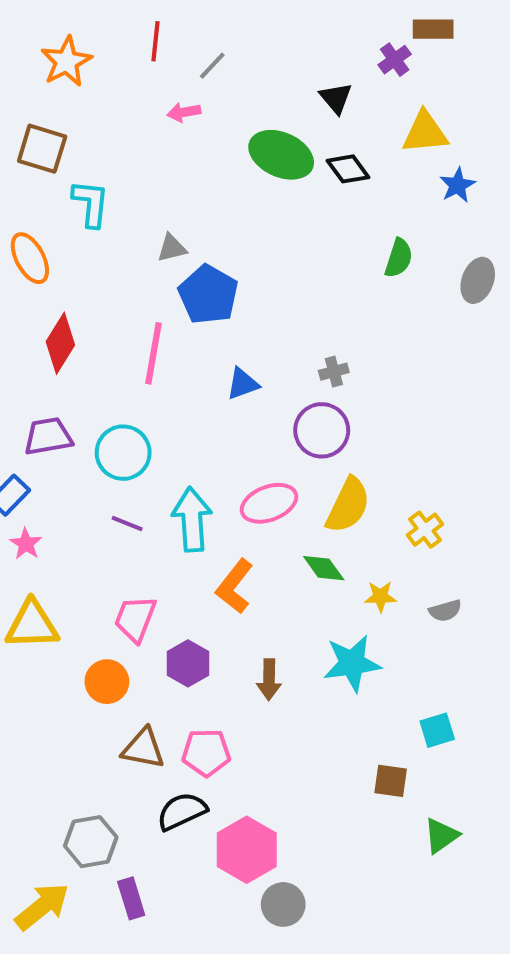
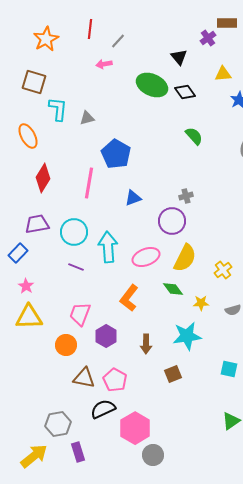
yellow triangle: (425, 132) -> (223, 74), size x0.7
gray triangle: (172, 248) -> (87, 118), moved
green semicircle: (399, 258) -> (194, 136), moved, turned -60
gray cross: (334, 372) -> (186, 196), moved
cyan arrow: (192, 519) -> (108, 247), moved
pink star: (26, 544) -> (26, 286), moved
cyan square: (437, 730) -> (229, 369), turned 30
pink pentagon: (206, 753) -> (115, 380), turned 30
brown square: (391, 781) -> (173, 374), moved, turned -30

